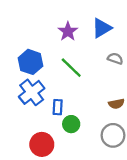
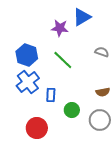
blue triangle: (102, 28) -> (82, 17), moved
purple star: (68, 31) -> (60, 28), turned -30
green circle: (71, 124) -> (72, 110), moved

